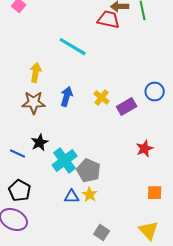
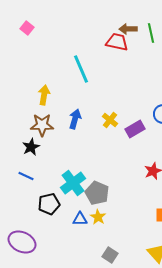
cyan line: (73, 47) -> (81, 69), turned 36
black star: (40, 143) -> (31, 147), moved
black pentagon: (20, 191) -> (49, 204), moved, turned 30

